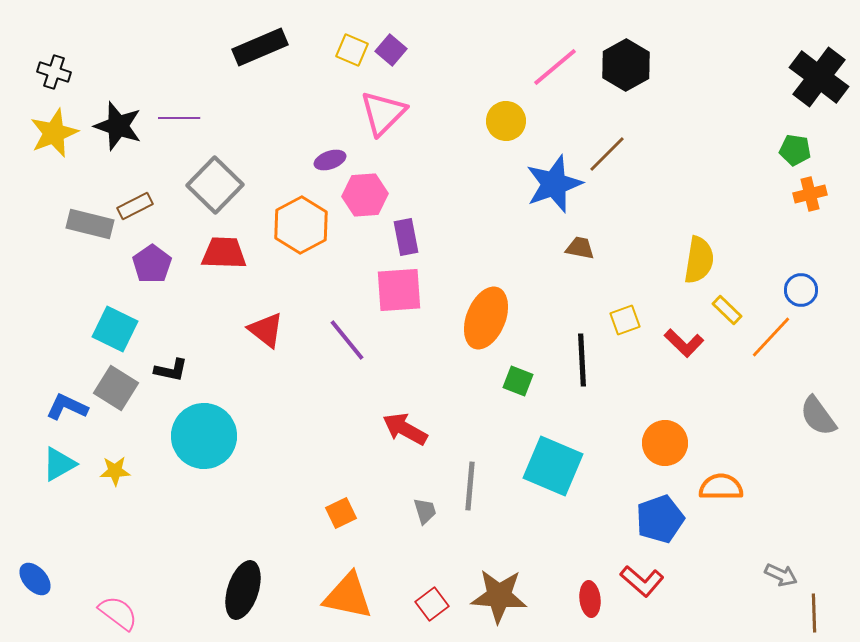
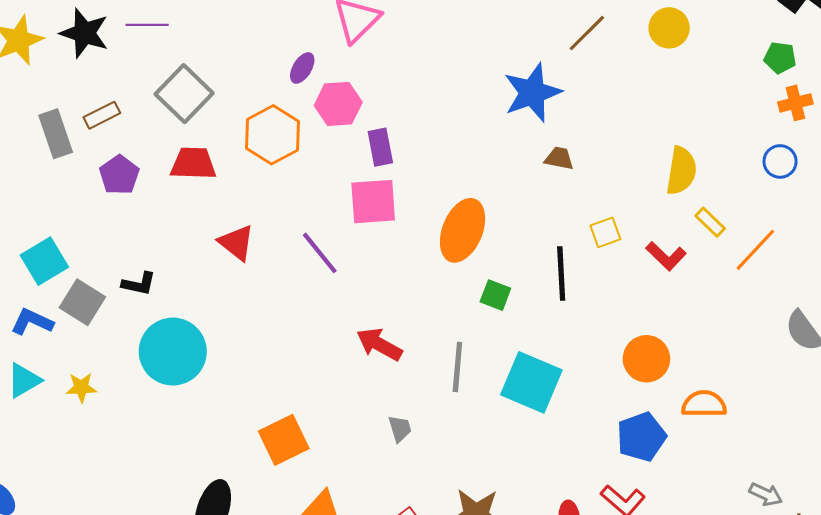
yellow circle: (506, 121) -> (669, 28), moved
brown line: (607, 154) -> (587, 33), moved
purple ellipse: (330, 160) -> (302, 68), turned -40
gray rectangle: (90, 224) -> (56, 134), turned 57
blue circle: (801, 290) -> (780, 161), moved
cyan square: (115, 329) -> (44, 261), moved, turned 33
gray line: (470, 486) -> (457, 367), moved
orange square: (341, 513) -> (284, 440), moved, size x1.6

